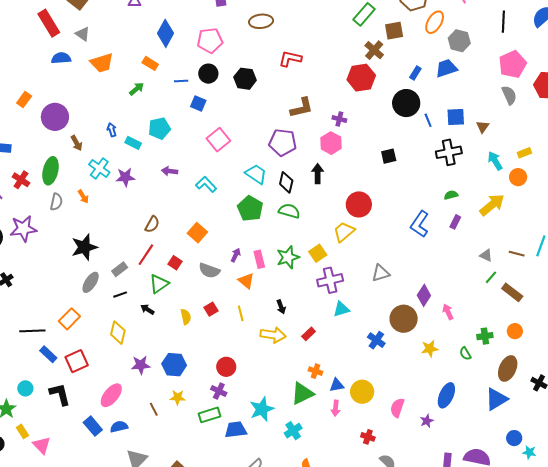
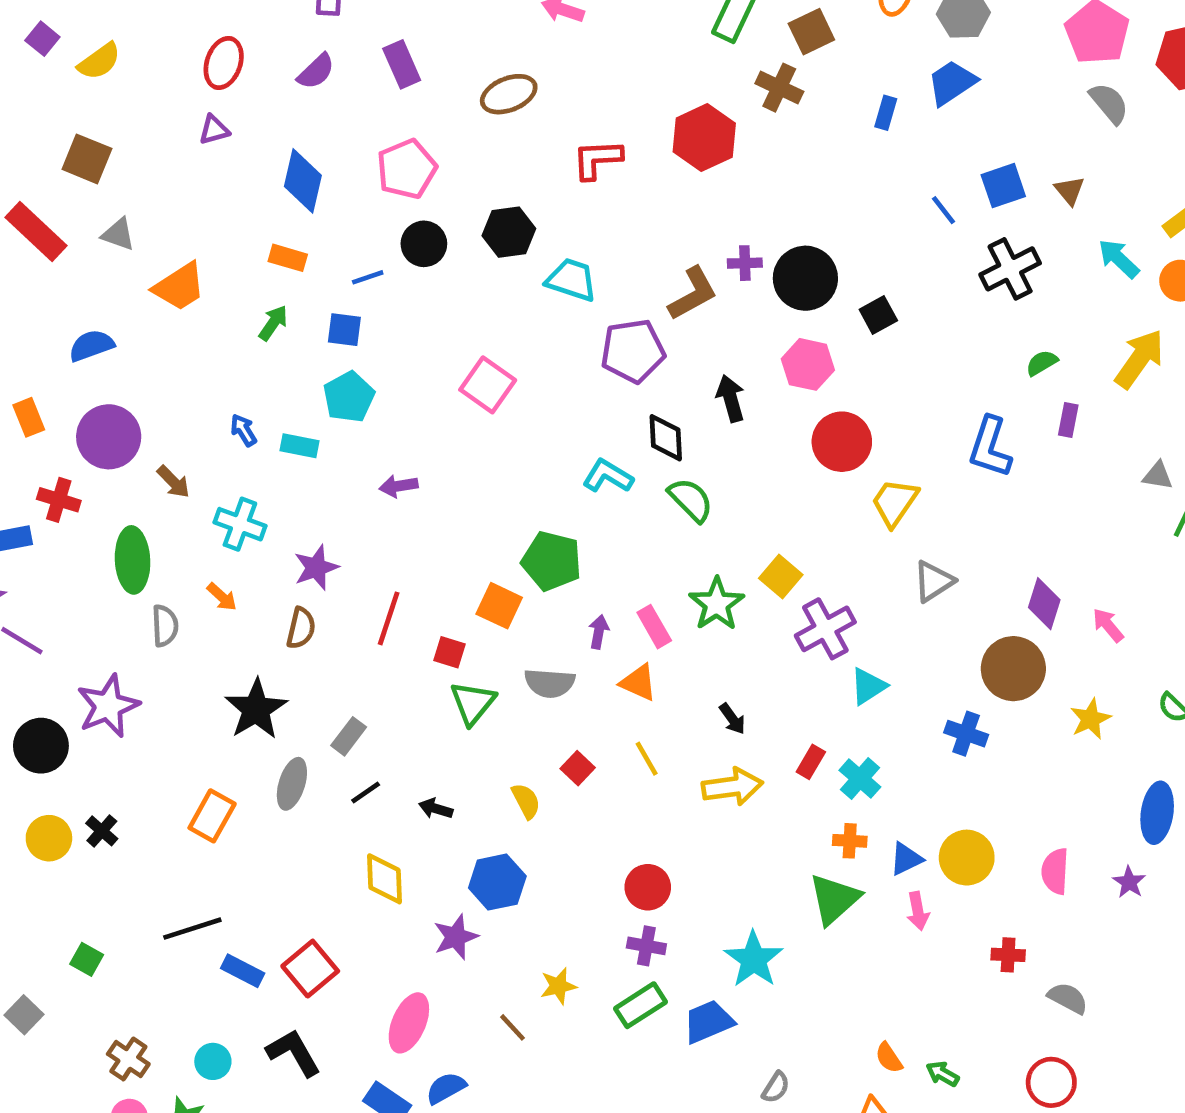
blue semicircle: (61, 58) -> (91, 346), moved
red hexagon: (361, 78) -> (704, 138), moved
orange rectangle: (24, 99) -> (29, 417), turned -42
blue square: (198, 103) -> (344, 330), moved
black circle: (406, 103) -> (805, 278), moved
brown L-shape: (302, 108) -> (693, 294), moved
pink hexagon: (331, 143) -> (808, 364), moved
cyan trapezoid: (256, 174) -> (572, 280), moved
purple star: (125, 177) -> (316, 568), moved
red cross: (21, 180) -> (59, 500), moved
cyan L-shape: (206, 184) -> (608, 476), moved
green pentagon: (250, 209) -> (552, 561), moved
green semicircle: (289, 211) -> (691, 500), turned 45
brown semicircle: (152, 224) -> (301, 628), moved
yellow trapezoid: (344, 232) -> (895, 502), moved
red line: (146, 255) -> (389, 618), moved
red square: (175, 263) -> (449, 652), moved
green triangle: (159, 284) -> (473, 703), moved
orange rectangle: (69, 319) -> (212, 816), moved
blue hexagon: (174, 365) -> (497, 882), moved
cyan cross: (293, 431) -> (860, 779), moved

